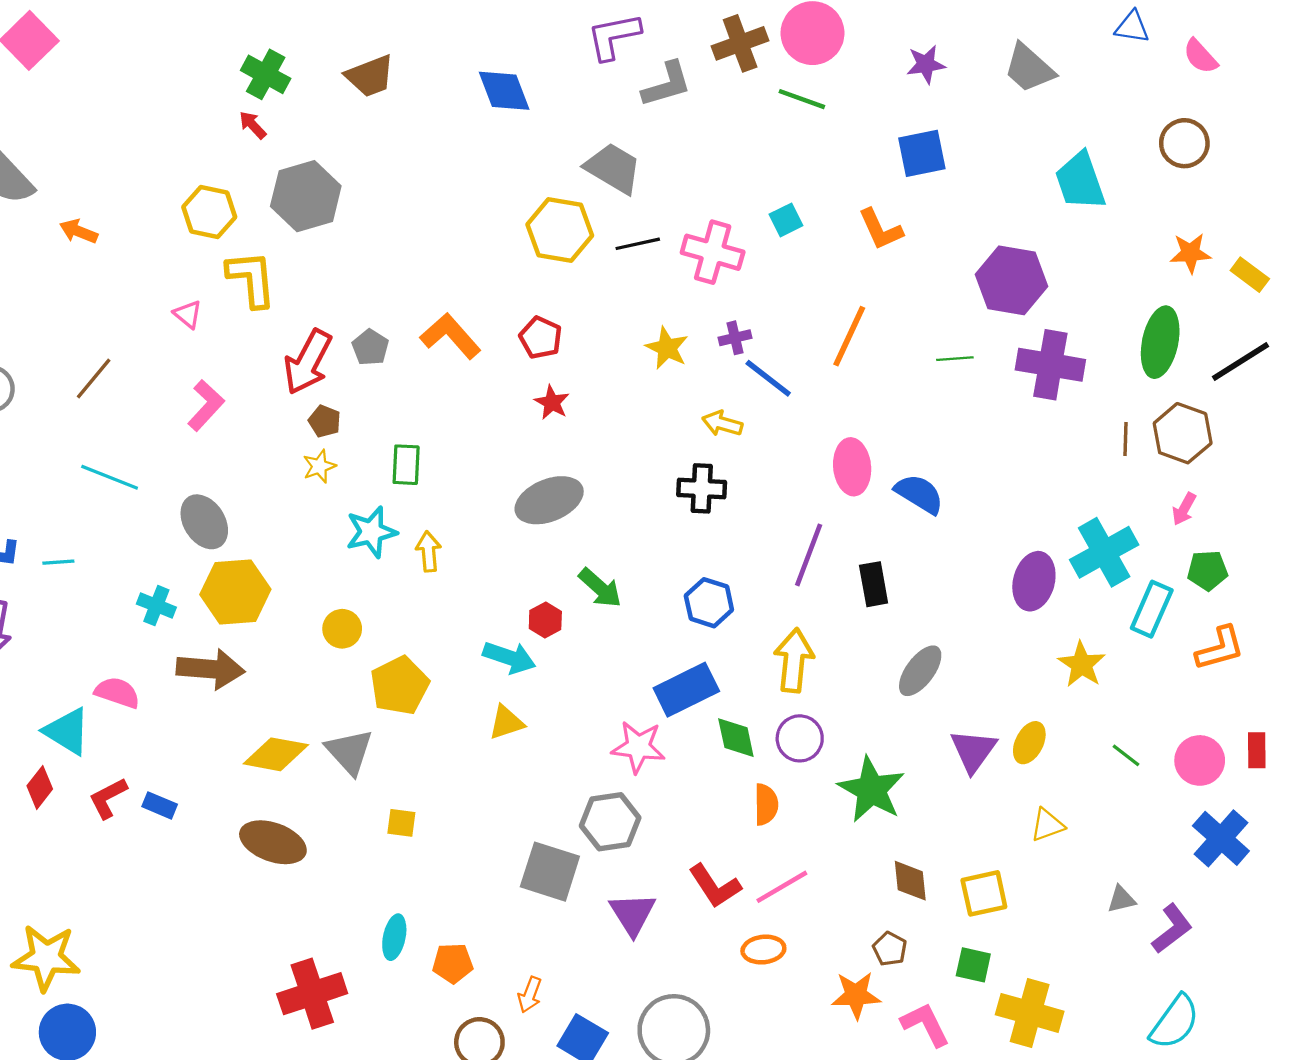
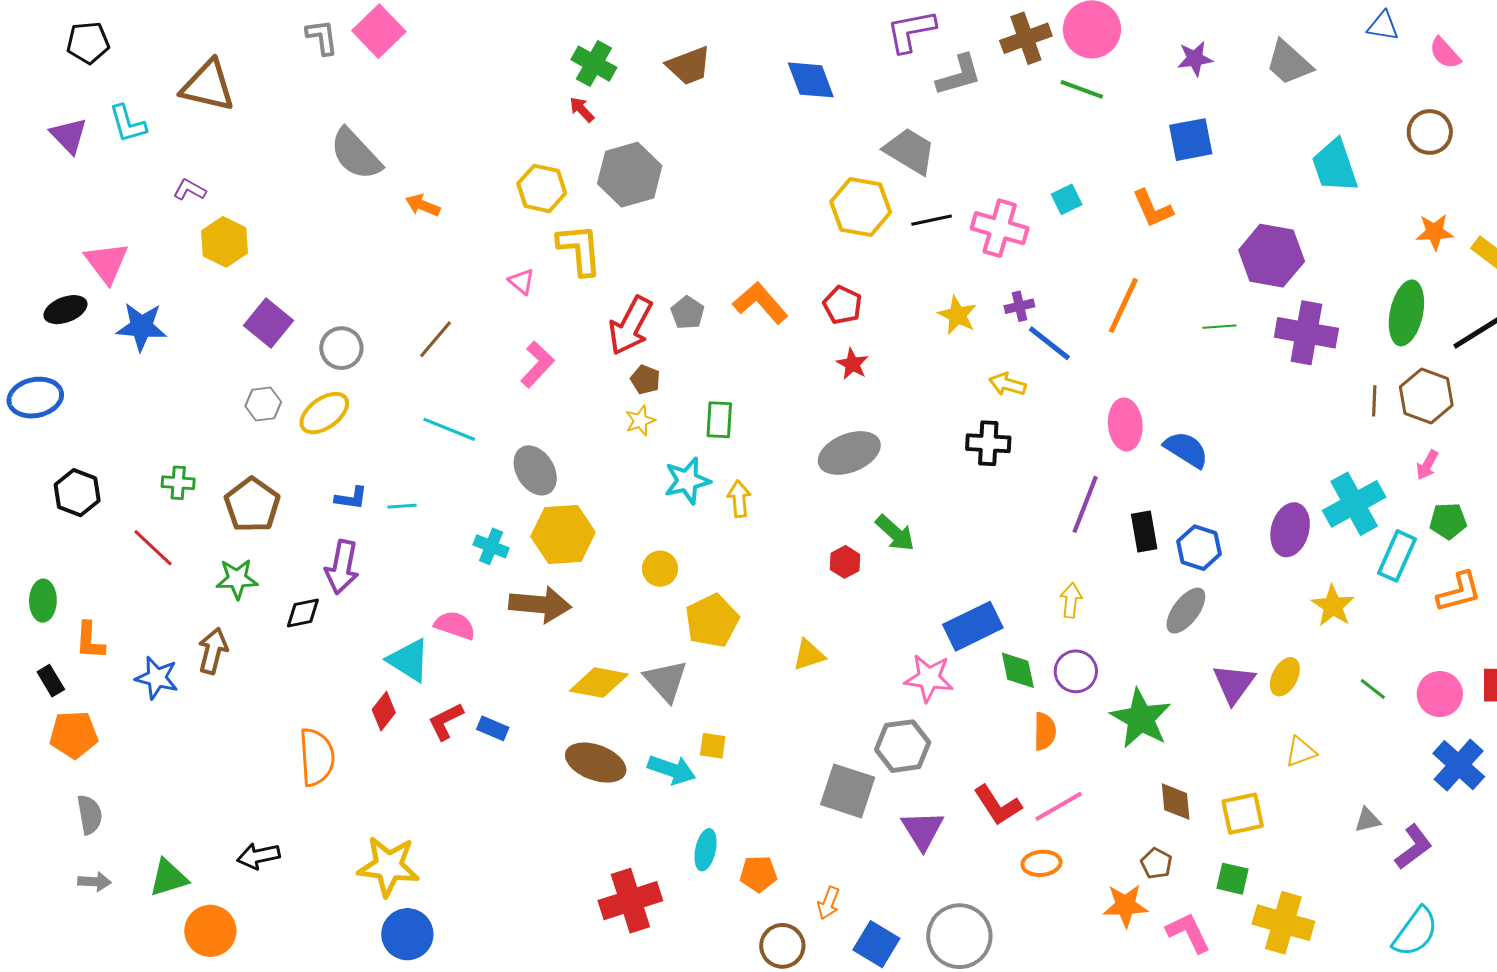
blue hexagon: (709, 603) -> (1199, 548), moved
cyan arrow: (509, 658) -> (672, 770), moved
yellow arrow: (794, 660) -> (1071, 600), size x0.6

